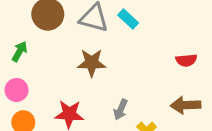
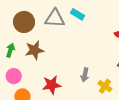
brown star: (92, 63) -> (34, 50), moved

